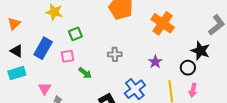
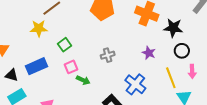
blue rectangle: (43, 48) -> (36, 66), turned 50
black star: (200, 51) -> (173, 28), moved
pink square: (67, 56) -> (71, 67), moved

